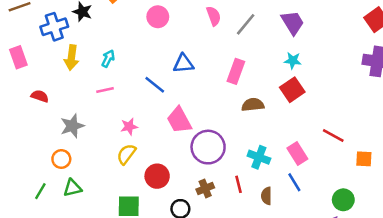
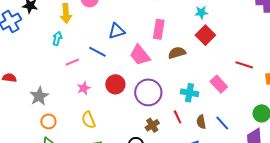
yellow arrow: (71, 57) -> (66, 13), moved
pink line: (105, 90) -> (72, 62), moved
pink trapezoid: (179, 120) -> (140, 55), moved
yellow semicircle: (126, 154) -> (88, 120), moved, turned -48
orange circle: (61, 159) -> (48, 121), moved
red circle: (157, 176) -> (115, 84), moved
blue line: (294, 182) -> (222, 123), moved

